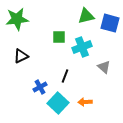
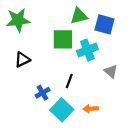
green triangle: (86, 16) -> (79, 16), moved
blue square: (110, 23) -> (104, 24), moved
green square: (59, 37) -> (63, 39), size x1.5

